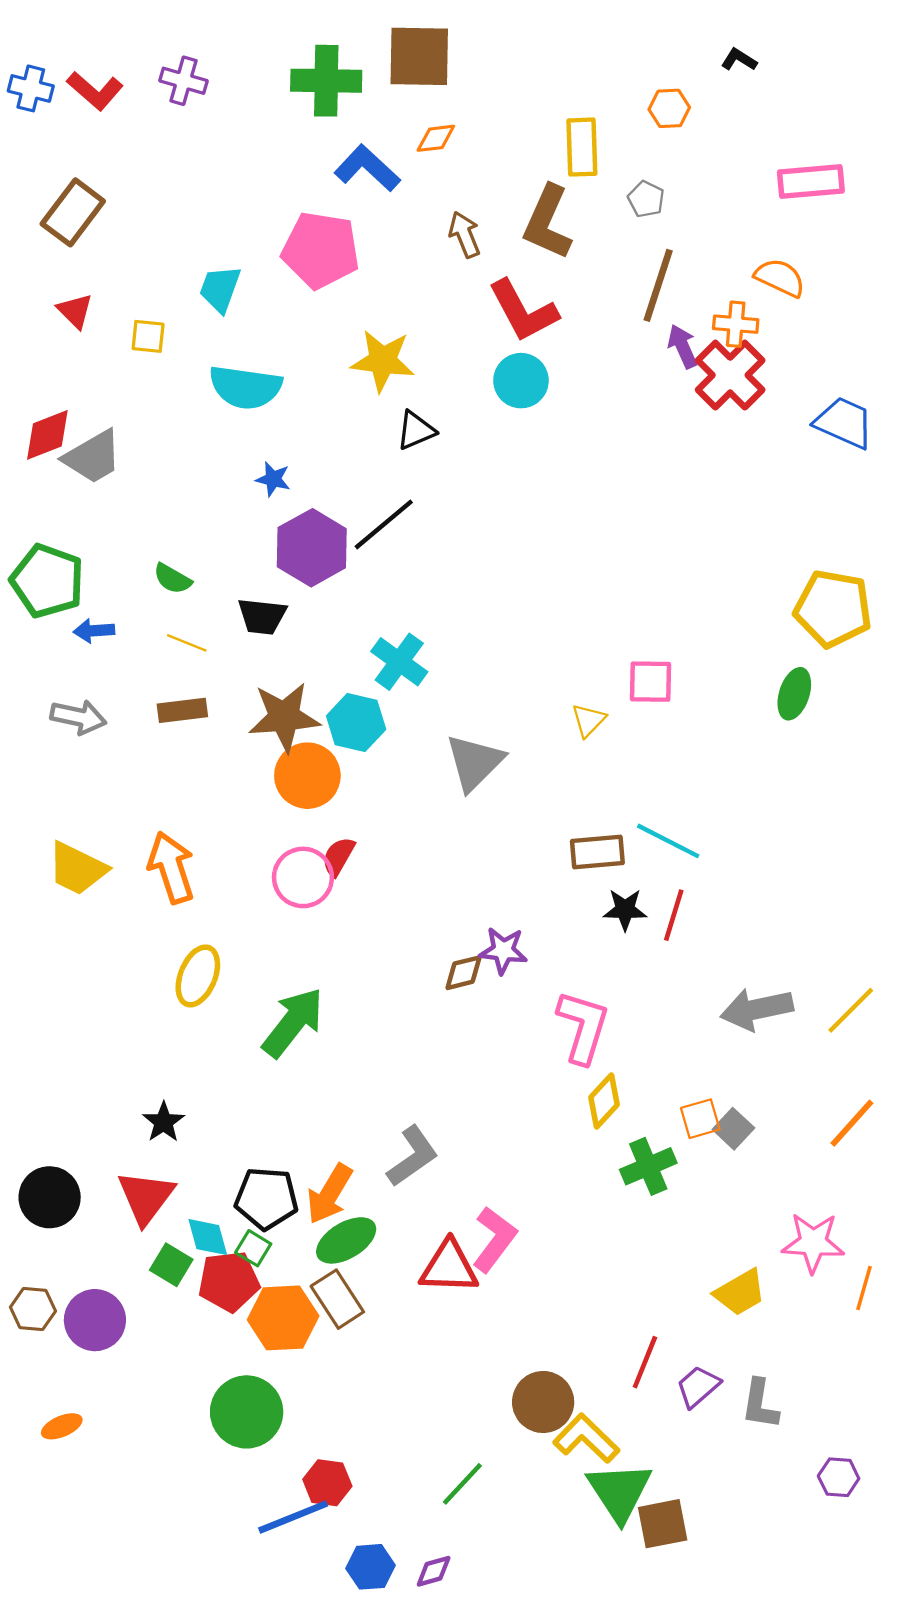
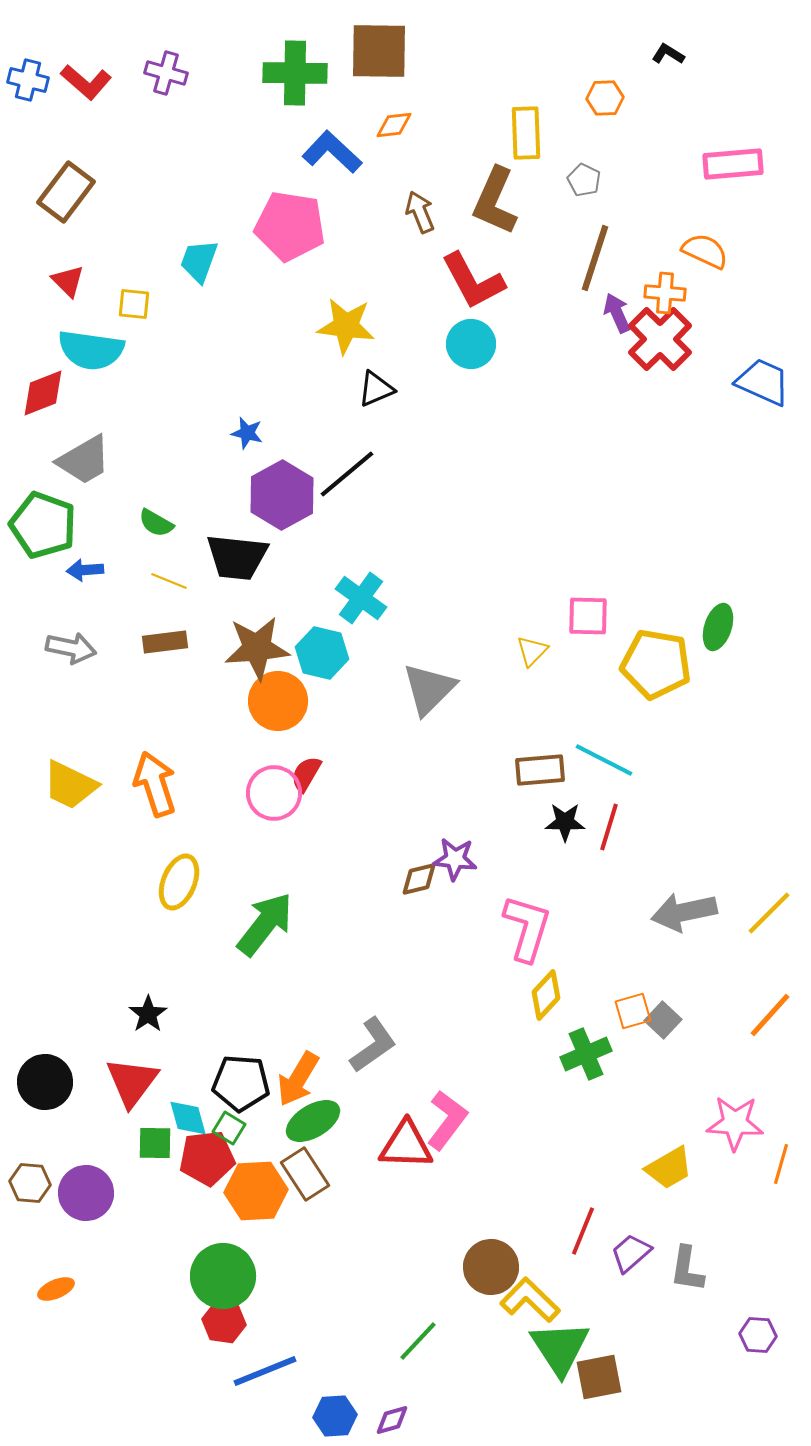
cyan semicircle: (245, 387) -> (91, 350), moved
gray trapezoid: (93, 457) -> (84, 460), moved
yellow pentagon: (833, 609) -> (656, 664), moved
black trapezoid: (262, 616) -> (237, 557), size x1.4
green square: (171, 1265) -> (155, 1143), turned -30
red hexagon: (327, 1483) -> (224, 1322), moved

